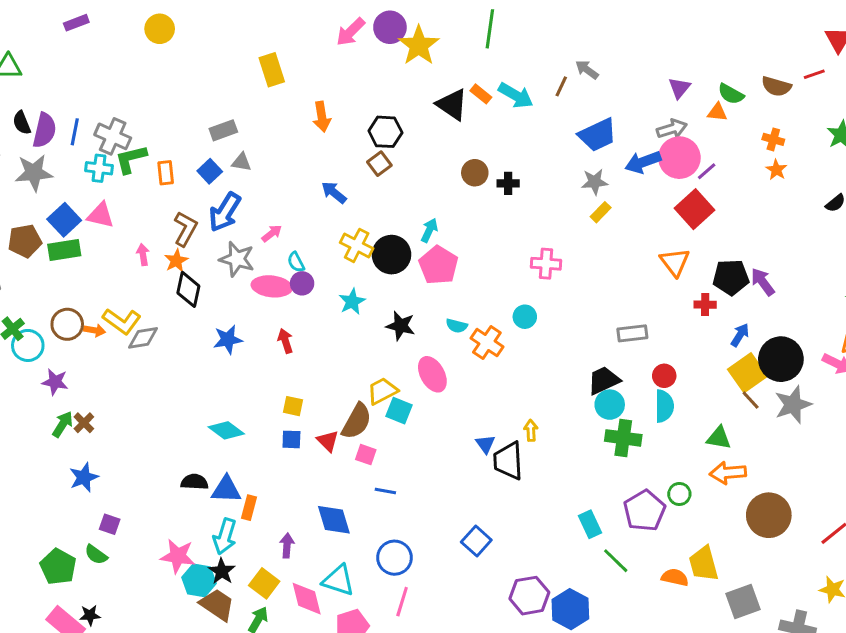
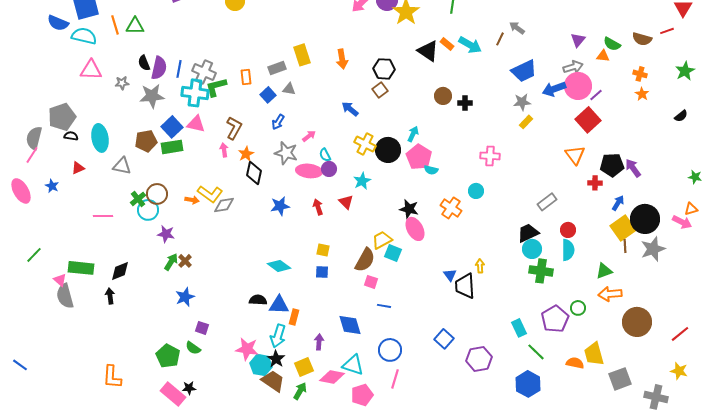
yellow rectangle: (272, 70) -> (302, 55), moved
cyan cross: (99, 168) -> (195, 93), size x1.5
orange rectangle: (166, 173) -> (246, 77), moved
blue arrow: (225, 212) -> (278, 122), size x0.6
brown L-shape: (185, 229) -> (234, 128), moved
brown circle: (67, 324) -> (157, 194), moved
black star: (401, 326) -> (409, 209), moved
cyan semicircle: (457, 326) -> (431, 170), moved
gray rectangle: (632, 333) -> (547, 202), turned -30
brown line: (751, 400) -> (625, 246), turned 40
green triangle: (719, 438) -> (604, 271), turned -30
red triangle: (328, 441) -> (346, 202), moved
yellow square: (264, 583) -> (304, 367), turned 30
purple hexagon: (529, 596) -> (479, 359), moved
pink diamond: (307, 599) -> (332, 377), turned -65
blue hexagon: (570, 609) -> (528, 384), moved

